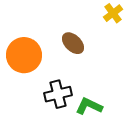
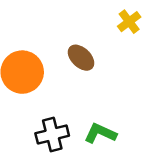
black cross: (58, 94) -> (52, 135), moved

